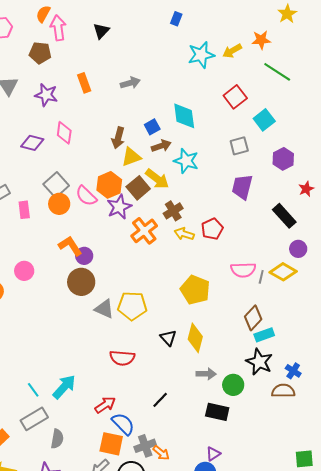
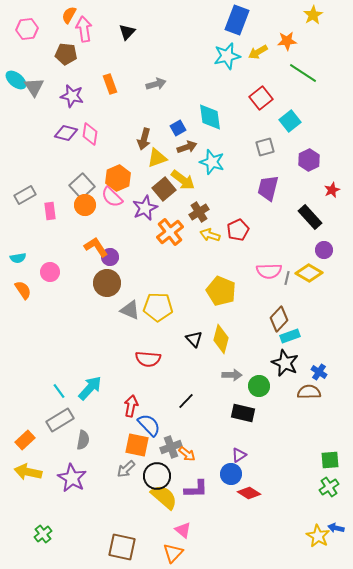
blue rectangle: (176, 19) -> (237, 20), moved, size x2.0
purple diamond: (32, 143) -> (66, 133), moved
orange hexagon: (109, 185) -> (118, 178), moved
red arrow: (105, 405) -> (131, 406), turned -45

